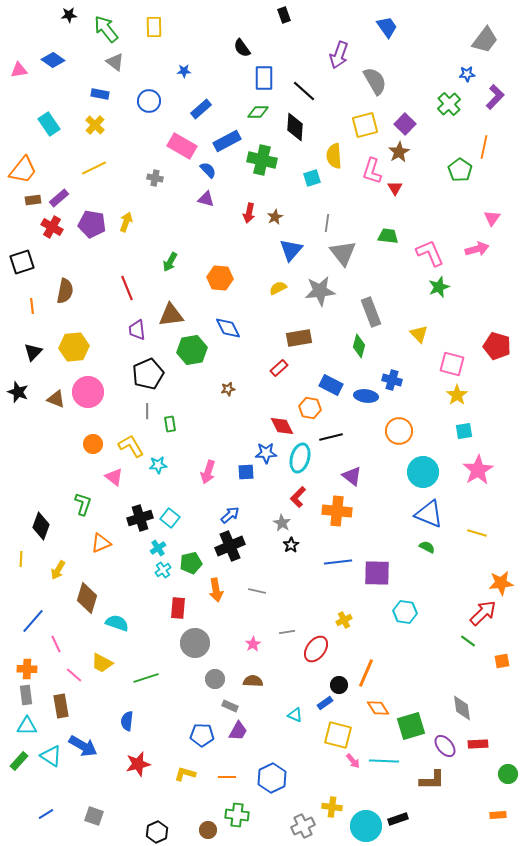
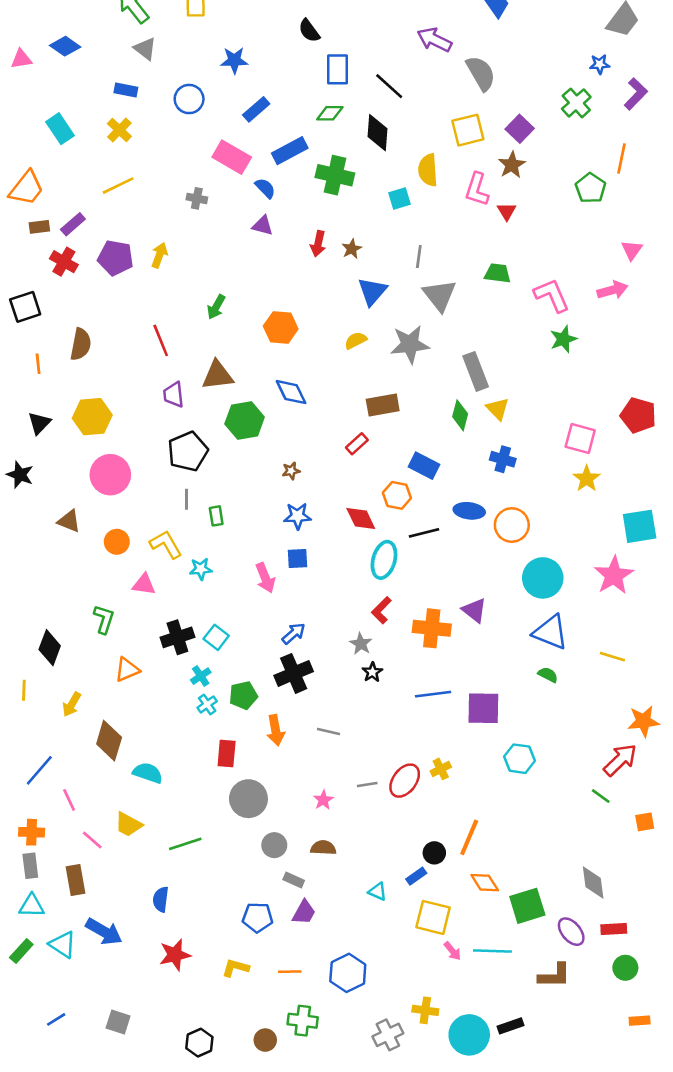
purple arrow: (339, 55) -> (434, 40), turned 96
blue star: (184, 71) -> (234, 60), size x1.5
yellow triangle: (419, 334) -> (498, 409), moved
blue ellipse: (366, 396) -> (469, 511), moved
brown triangle: (56, 399) -> (69, 521), moved
cyan square: (464, 431) -> (640, 526), moved, size x1.6
blue star: (266, 453) -> (298, 516), moved
pink arrow: (208, 472) -> (265, 578), turned -40
blue square: (246, 472) -> (298, 559), moved
purple triangle: (352, 476) -> (474, 610), moved
pink triangle: (114, 477) -> (144, 584), turned -30
red ellipse: (316, 649) -> (405, 781), moved
green circle: (508, 774) -> (625, 968), moved

